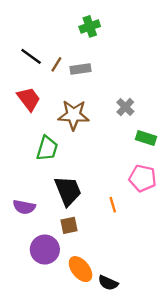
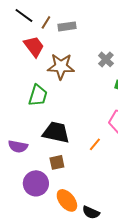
red trapezoid: (29, 99) -> (34, 46), moved
black trapezoid: (68, 191) -> (56, 132), turned -56
orange line: (113, 205) -> (95, 144), turned 56

